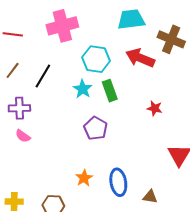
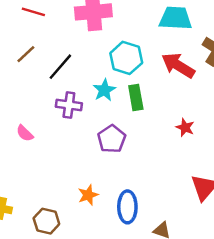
purple cross: (19, 108) -> (69, 105), moved

